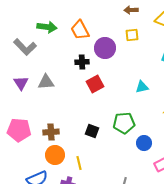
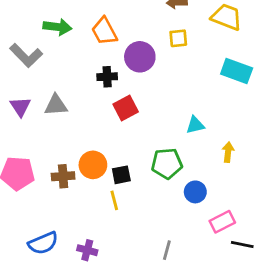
cyan triangle: (142, 87) -> (195, 125), moved
black square: (92, 131) -> (121, 175), turned -32
orange circle: (55, 155) -> (93, 165), moved
yellow line: (79, 163) -> (114, 200), moved

